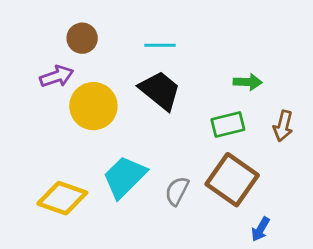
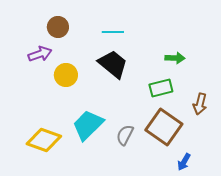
yellow circle: (93, 106) -> (66, 75), size x0.7
brown arrow: (283, 126) -> (200, 104), moved

